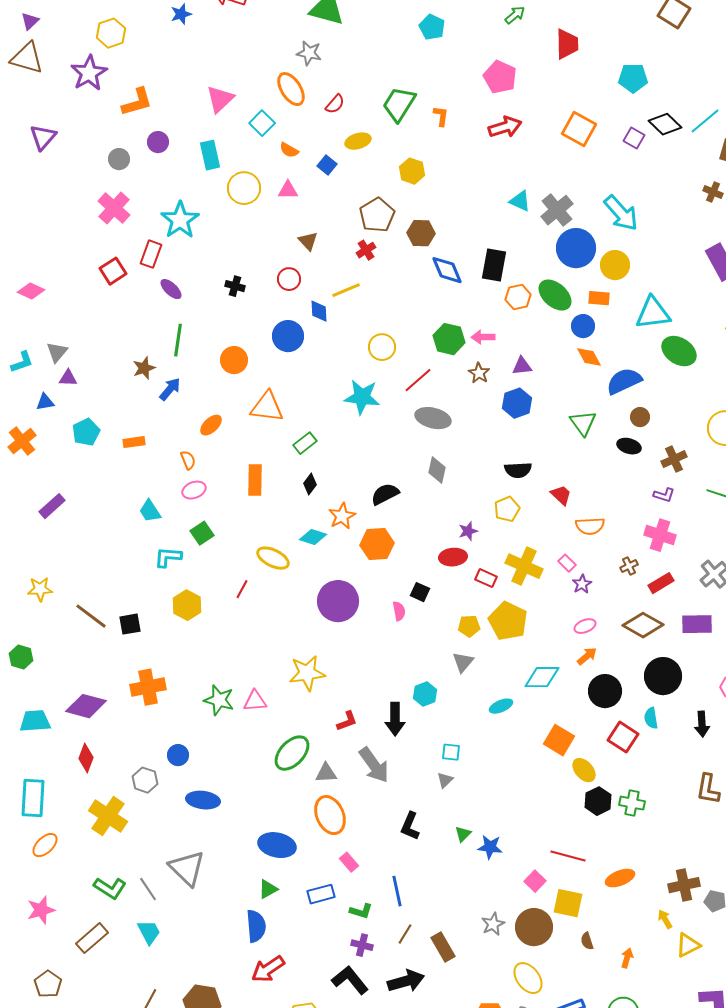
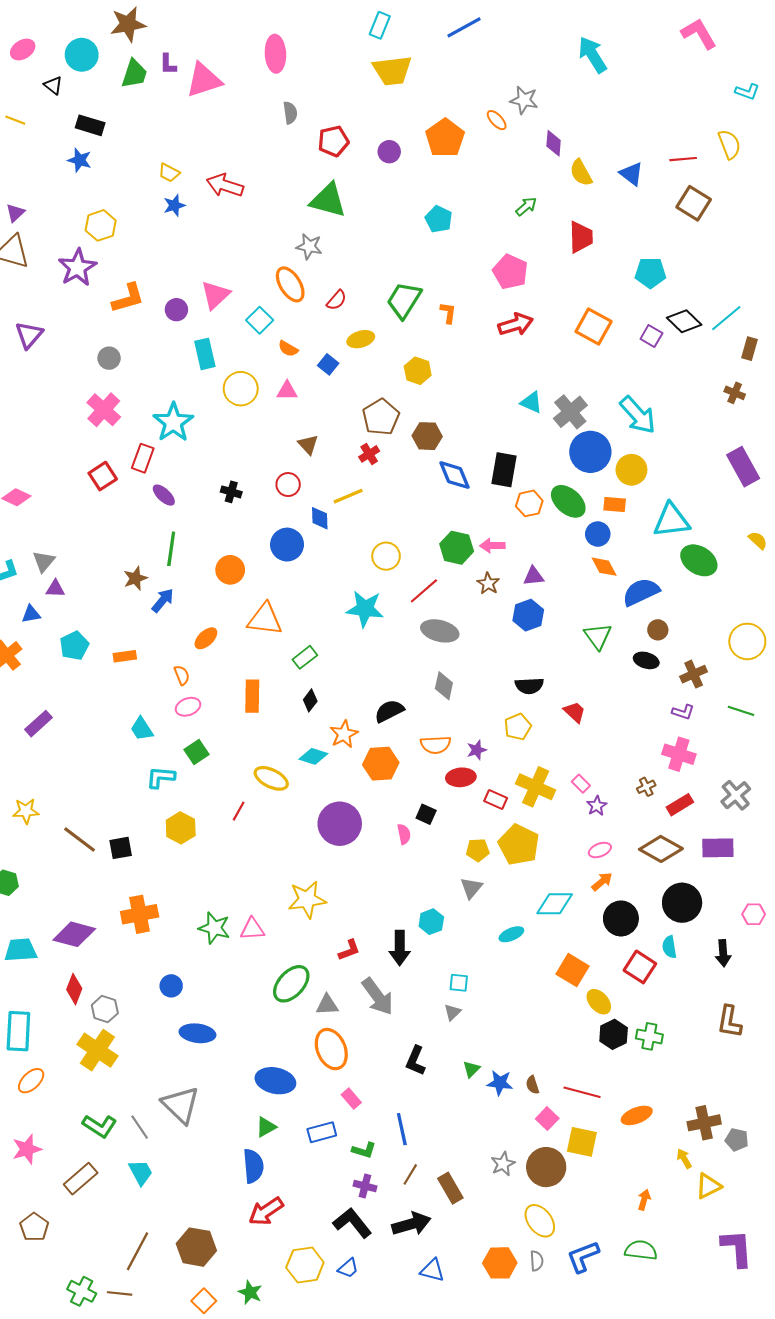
purple circle: (158, 142) -> (176, 310), moved
orange semicircle: (590, 526) -> (436, 745), moved
gray hexagon: (145, 780) -> (105, 1009), moved
brown semicircle: (587, 941) -> (532, 1085), moved

